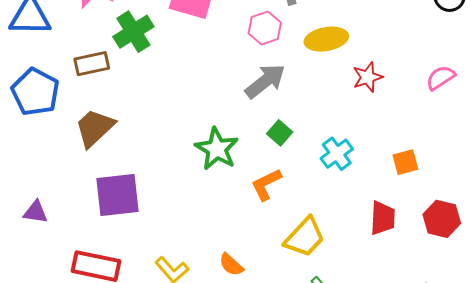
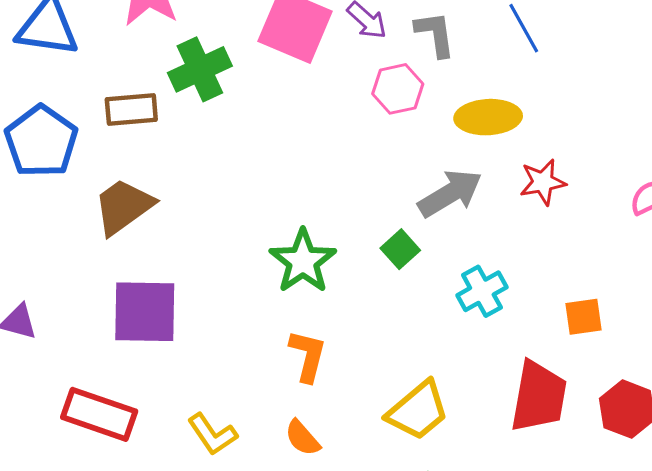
gray arrow: (265, 81) -> (450, 193), moved
orange L-shape: (266, 184) -> (308, 356), moved, turned 123
red trapezoid: (383, 218) -> (539, 397), size x1.4

